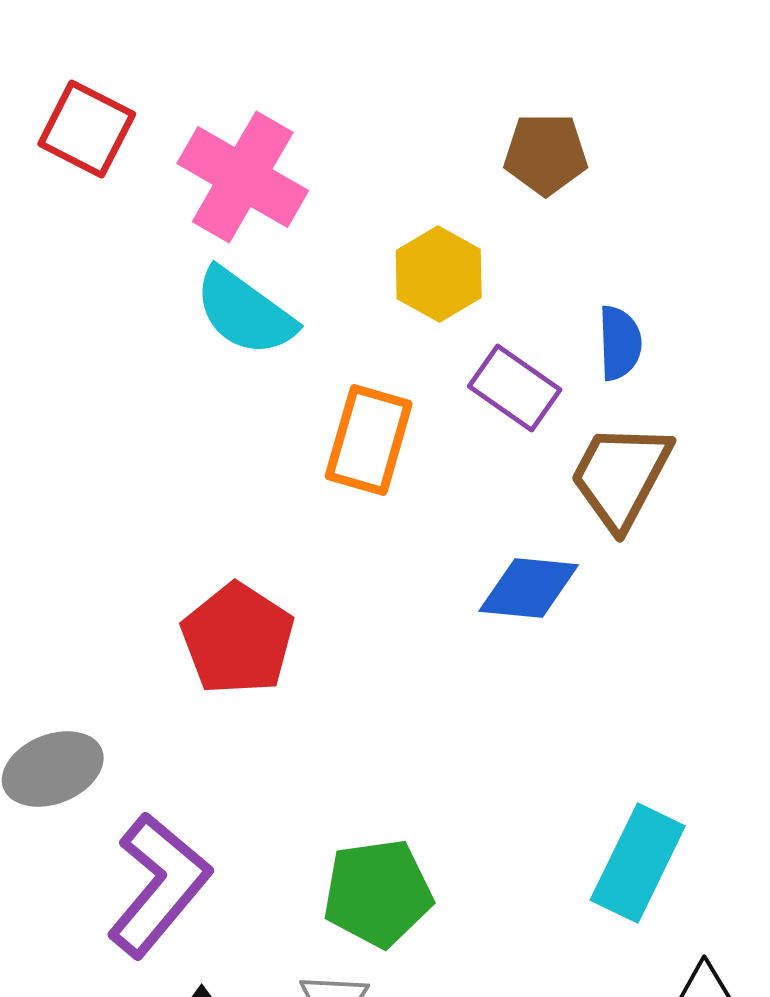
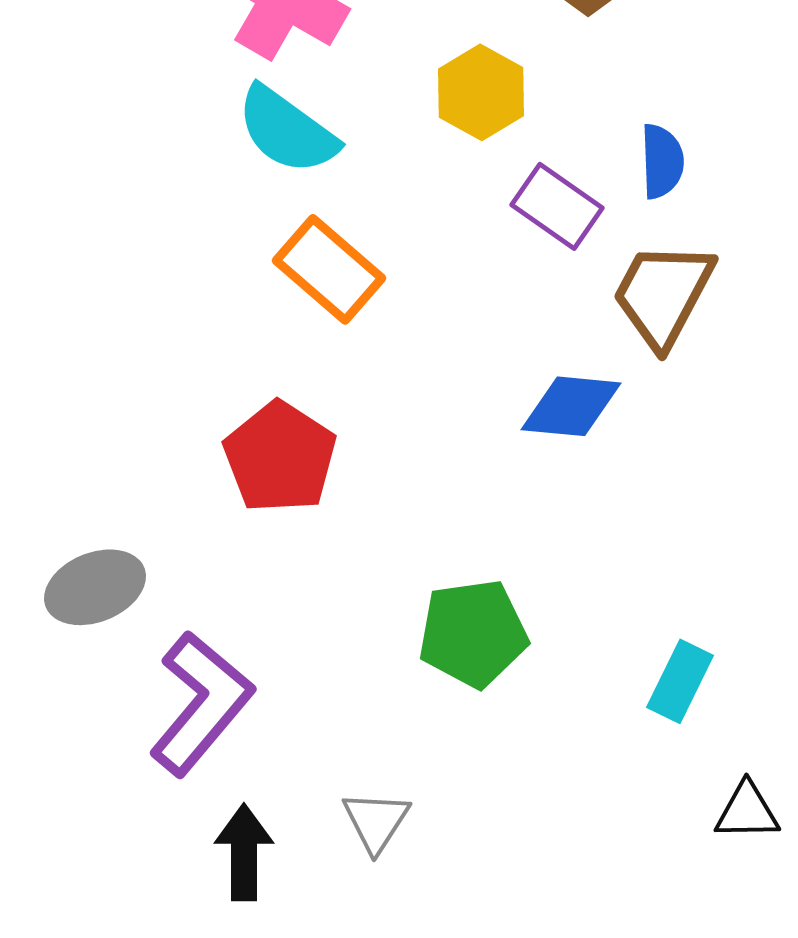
orange rectangle: (369, 440) -> (329, 269), moved, turned -65
cyan rectangle: (638, 863) -> (680, 681), size x0.7
green pentagon: (378, 893) -> (473, 633), moved

